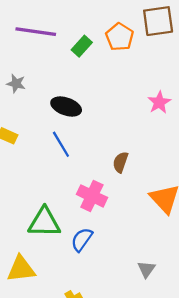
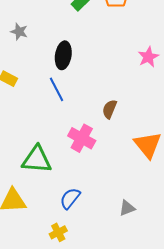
black ellipse: (66, 107) -> (63, 55), turned 76
blue semicircle: (82, 240) -> (70, 198), moved
gray triangle: (146, 269) -> (127, 208), turned 30

